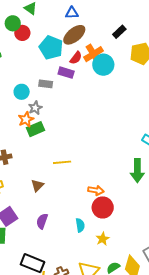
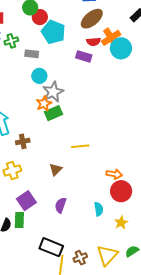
cyan pentagon: (51, 48) -> (53, 32), moved
red semicircle: (76, 58) -> (94, 42), turned 48
gray rectangle: (46, 84) -> (32, 54), moved
gray star: (35, 108) -> (53, 92), size x1.5

